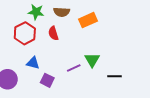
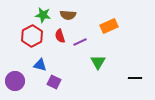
orange rectangle: (88, 20) -> (109, 26), moved
purple line: (74, 68) -> (80, 42), moved
black line: (115, 76) -> (135, 78), moved

